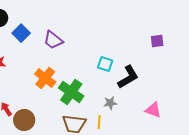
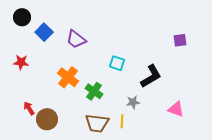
cyan square: (105, 64) -> (117, 63), moved
green cross: (71, 92) -> (94, 91), size x0.7

